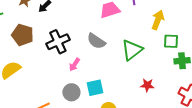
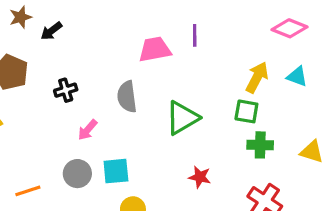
yellow arrow: (158, 20) -> (257, 77), moved
gray semicircle: (96, 41) -> (127, 97), turned 42
black cross: (58, 42) -> (66, 90), size x0.6

